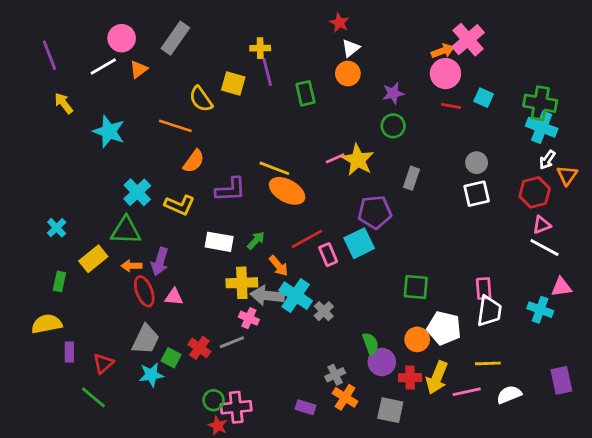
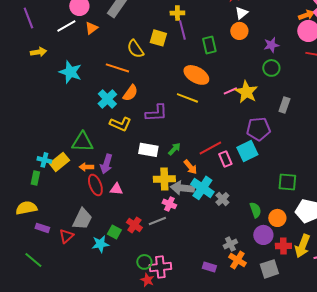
yellow arrow: (64, 103) -> (38, 52), turned 119
orange ellipse: (287, 191) -> (196, 75), moved
cyan cross: (137, 192) -> (107, 99), moved
cyan cross: (57, 228) -> (44, 160), moved, turned -32
gray trapezoid: (146, 339) -> (82, 219), moved
orange circle: (417, 339) -> (277, 218), moved
green semicircle: (370, 344) -> (255, 210), moved
purple rectangle: (69, 352) -> (42, 228), turned -72
green line: (93, 397) -> (33, 260), moved
gray square: (390, 410) -> (269, 269), turned -30

